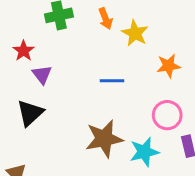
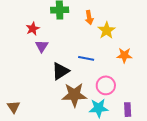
black triangle: (30, 113) -> (60, 71), moved
pink circle: (167, 115) -> (106, 85), moved

